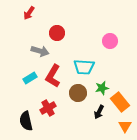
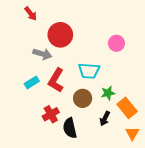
red arrow: (29, 13) -> (31, 14), turned -72
red circle: (57, 33) -> (60, 35), size x1.5
black semicircle: (26, 121) -> (70, 128), moved

